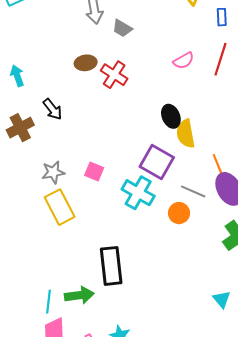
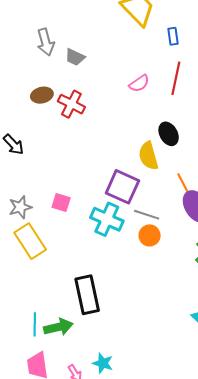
black ellipse: (171, 116) -> (169, 134), moved
gray line: (193, 191) -> (147, 215), moved
cyan line: (49, 302) -> (35, 324), moved

